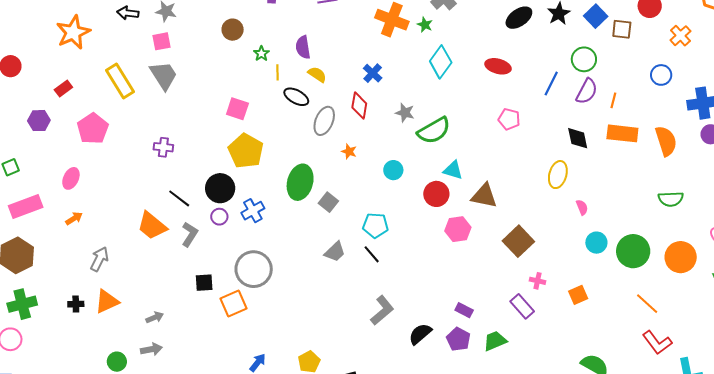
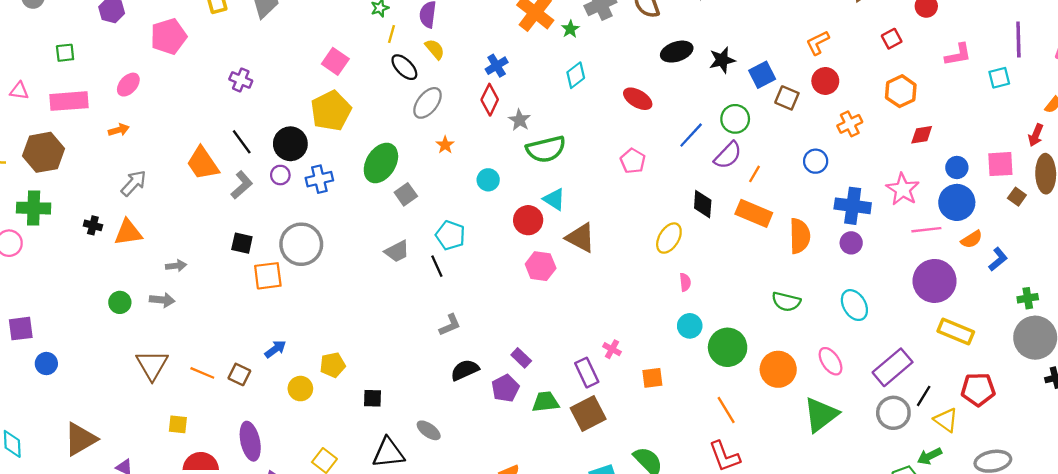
cyan diamond: (441, 62) -> (576, 75), size x0.7
red diamond: (359, 105) -> (490, 100), moved
brown square: (518, 241) -> (588, 413), moved
gray L-shape: (382, 310) -> (450, 325), moved, size x0.7

